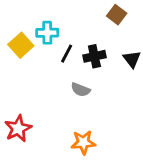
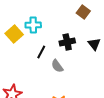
black line: (67, 54) -> (41, 52), moved
gray semicircle: (81, 90) -> (57, 66), turned 32

